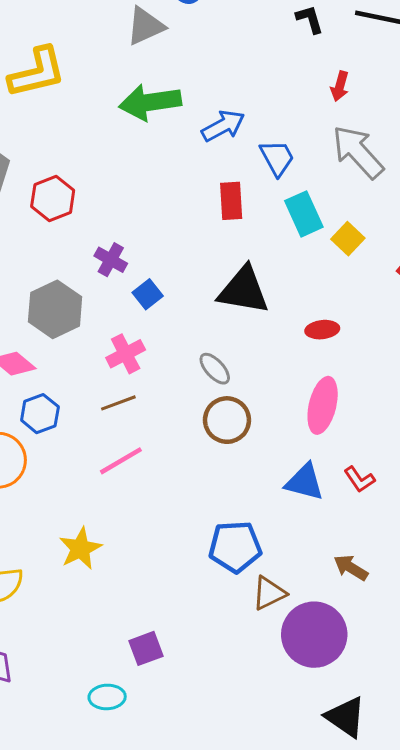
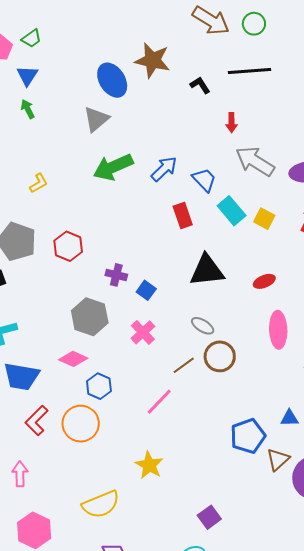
yellow L-shape: (37, 72) -> (39, 183), moved, size x0.5
brown line: (118, 403) -> (184, 365), moved
blue triangle: (305, 482) -> (289, 418), moved, size x0.7

